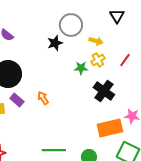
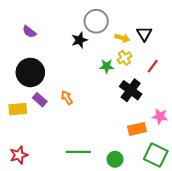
black triangle: (117, 16) -> (144, 34), moved
red line: (125, 60) -> (153, 66), moved
orange rectangle: (110, 128) -> (137, 129), size x0.7

